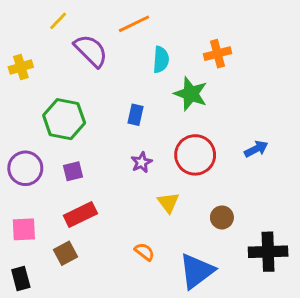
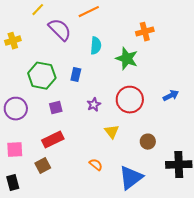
cyan semicircle: (161, 60) -> (96, 46), moved
blue rectangle: (136, 115) -> (76, 75), moved
purple square: (73, 171) -> (56, 108), moved

